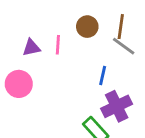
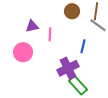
pink line: (58, 45) -> (50, 34), moved
purple cross: (117, 106) -> (68, 68), moved

